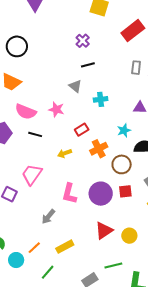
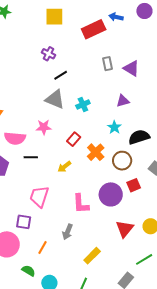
red rectangle: (133, 31) -> (94, 29), turned 30
gray triangle: (75, 86) -> (55, 99), size x1.5
orange line: (34, 248) -> (42, 248), moved

